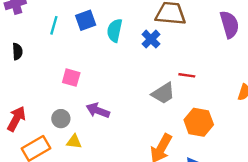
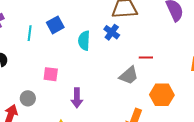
cyan semicircle: (115, 30) -> (84, 41), moved
purple arrow: (98, 110) -> (77, 98), turned -102
gray circle: (61, 119) -> (28, 98), moved

